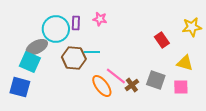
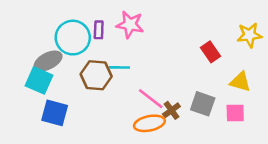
pink star: (100, 19) -> (130, 25), size x1.5
orange ellipse: (102, 86) -> (149, 123), moved, turned -65
blue square: (20, 87) -> (55, 113), moved

